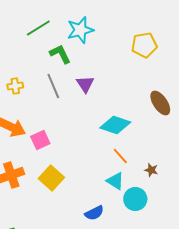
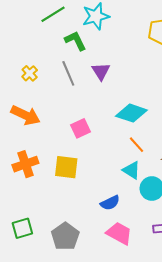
yellow cross: (15, 86) -> (30, 73), turned -35
pink square: (40, 140) -> (81, 128), moved
yellow square: (51, 178) -> (66, 167), turned -35

